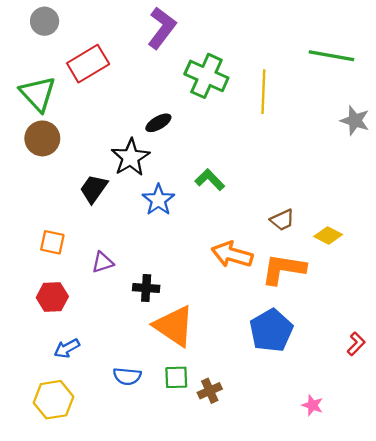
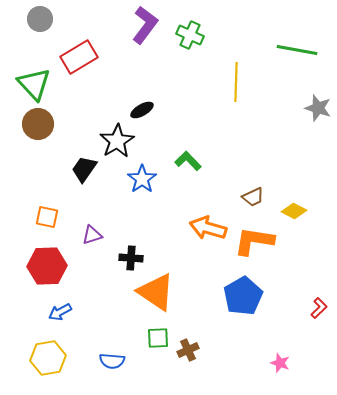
green cross: (206, 76) -> (190, 35), moved, size x0.7
red hexagon: (52, 297) -> (47, 266), size x1.4
blue semicircle: (127, 376) -> (112, 361), moved

